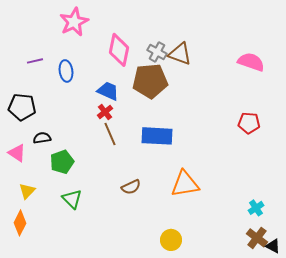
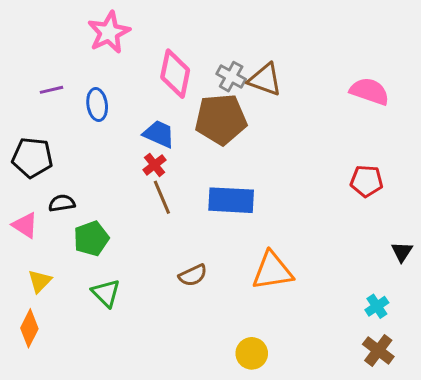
black triangle: (273, 246) -> (402, 252), moved, turned 35

